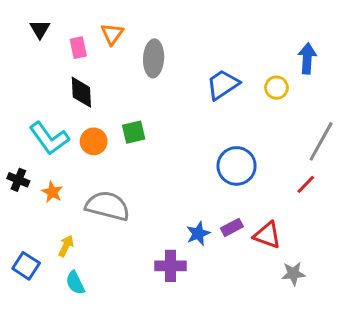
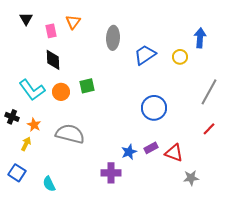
gray ellipse: (154, 58) -> (113, 38), moved
red line: (306, 184) -> (209, 129), moved
yellow arrow: (66, 246) -> (26, 144), moved

